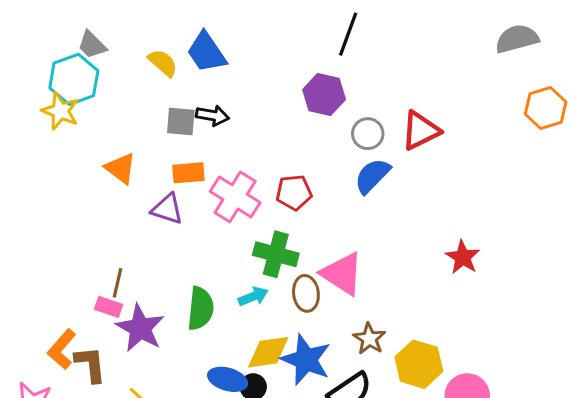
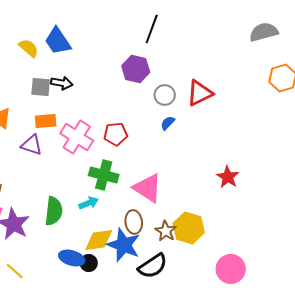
blue semicircle: (372, 176) -> (168, 123), size x0.6
brown ellipse: (306, 293) -> (134, 222), moved
yellow hexagon: (419, 364) -> (189, 228), moved

